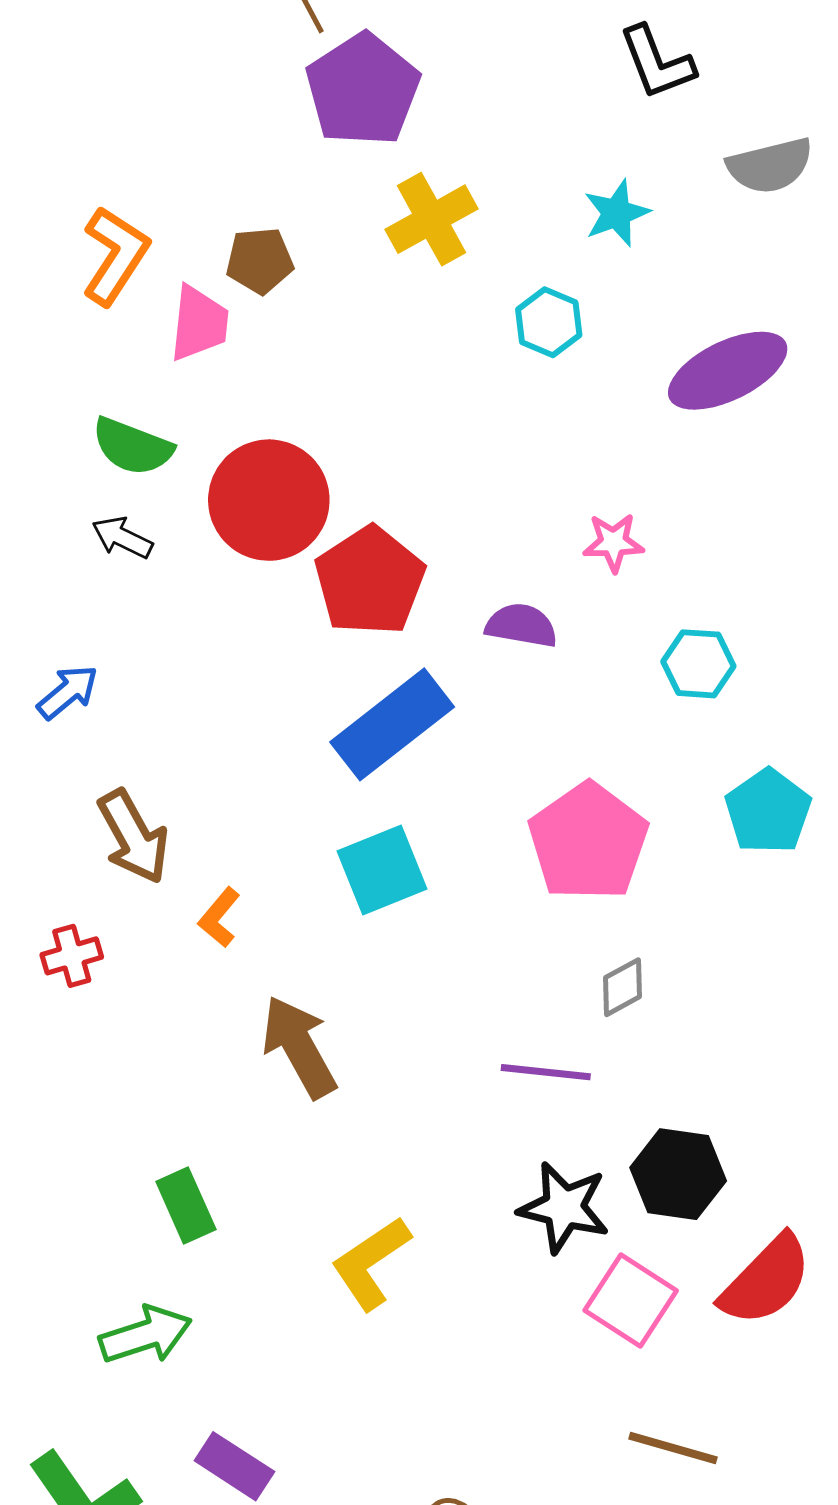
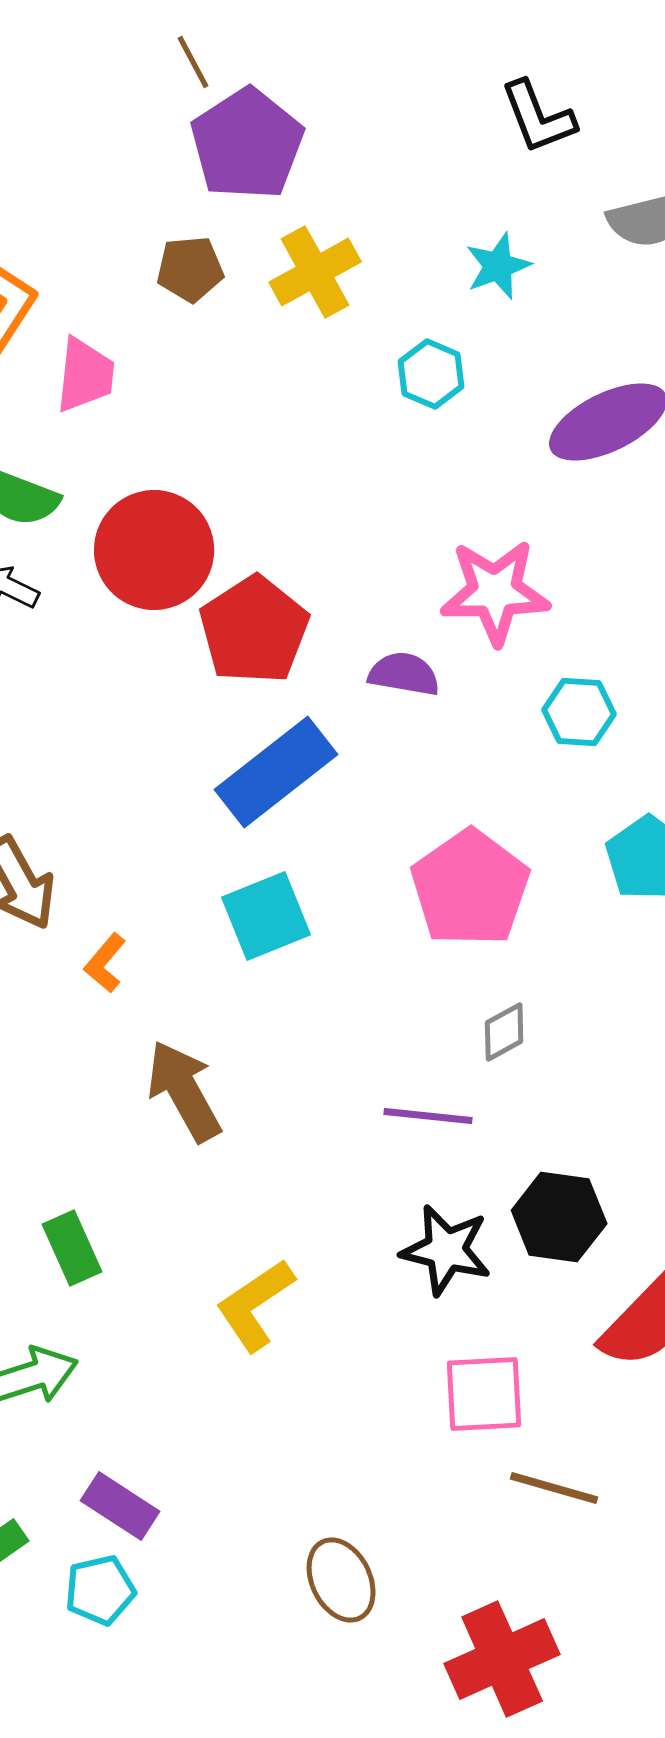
brown pentagon: (260, 261) -> (190, 269), moved
pink star: (613, 543) -> (495, 592), size x1.8
pink square: (631, 1300) -> (484, 1394), moved, turned -36

